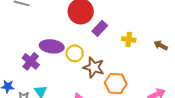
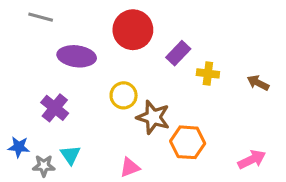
purple rectangle: (100, 28) -> (178, 53), moved
purple ellipse: (52, 46) -> (77, 56), moved

